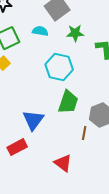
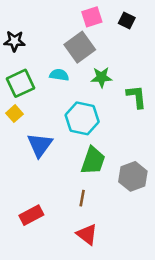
blue triangle: (33, 120) -> (40, 145), moved
brown line: (84, 133) -> (82, 198), moved

